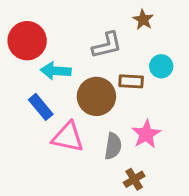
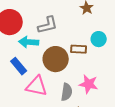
gray L-shape: (107, 45) -> (48, 25), moved
pink star: (146, 134) -> (89, 84), turned -30

